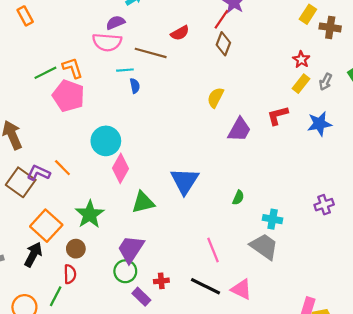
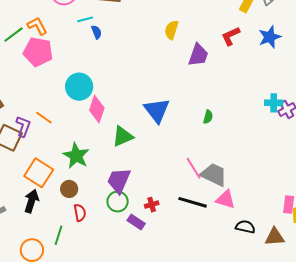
purple L-shape: (39, 173) -> (23, 126), turned 95
cyan cross: (273, 219) -> (274, 103), moved
gray trapezoid: (264, 246) -> (214, 175), moved
red semicircle: (70, 274) -> (80, 213), moved

